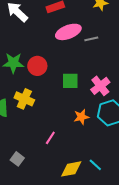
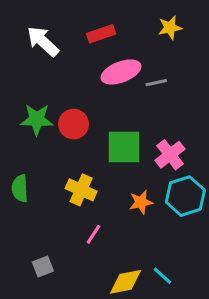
green square: (70, 81) -> (124, 147), size x1.4
yellow cross: (24, 99) -> (81, 190), moved
gray square: (17, 159) -> (43, 266), turned 32

